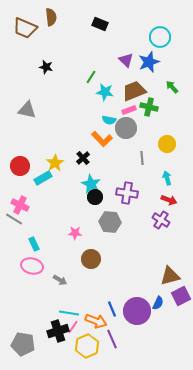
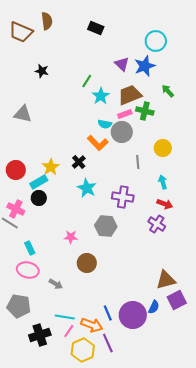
cyan star: (105, 92) -> (101, 96), turned 30
black circle: (95, 197) -> (39, 198), moved
black cross: (58, 331) -> (40, 335), moved
gray pentagon: (23, 344) -> (19, 306), moved

